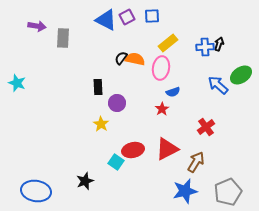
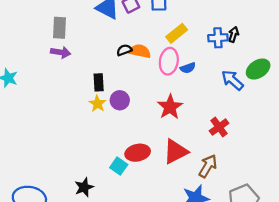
purple arrow: (37, 26) -> (61, 52), moved
black semicircle: (121, 58) -> (124, 50), turned 32
blue semicircle: (173, 92) -> (188, 68), moved
red star: (162, 109) -> (170, 107), size x1.6
yellow star: (101, 124) -> (97, 104), moved

